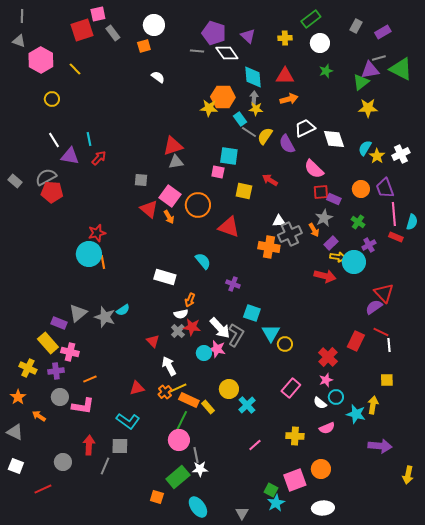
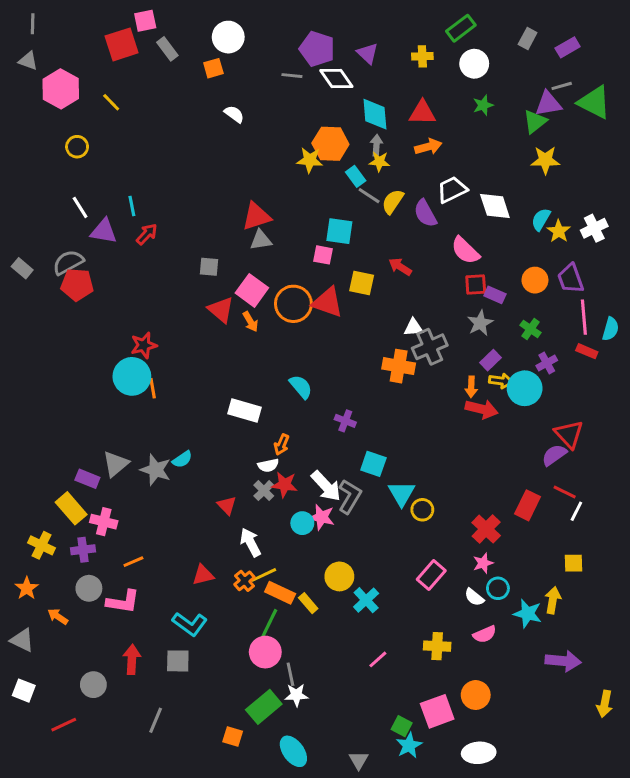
red triangle: (229, 227) -> (328, 302), moved
orange arrow: (314, 230) -> (471, 387), moved, turned 32
white line: (389, 345) -> (576, 511), turned 32
gray line: (105, 466) -> (156, 720), moved

